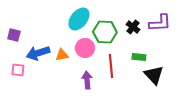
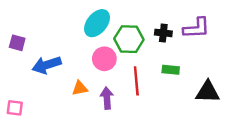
black cross: (133, 27) -> (163, 33), turned -32
orange triangle: (62, 55) -> (80, 88), moved
pink square: (18, 70) -> (15, 108), moved
black triangle: (154, 75) -> (208, 92), moved, turned -45

